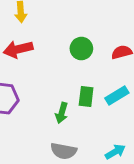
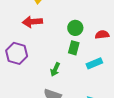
green rectangle: (86, 97) -> (74, 48), moved

